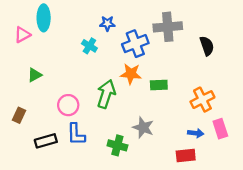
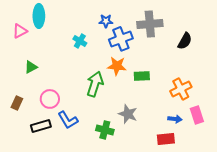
blue star: (107, 23) -> (106, 21), moved
black semicircle: (207, 46) -> (185, 41), turned 48
pink circle: (68, 105) -> (50, 99), moved
blue L-shape: (76, 134) -> (68, 120), turned -30

